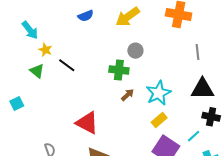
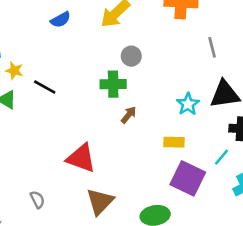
cyan star: (159, 93) -> (188, 104), moved, size x0.7
yellow rectangle: (159, 120) -> (174, 142), turned 49

